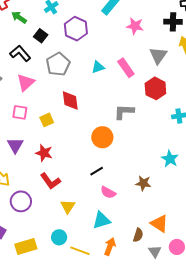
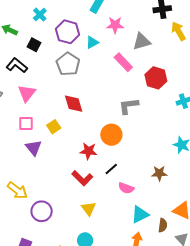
pink star: (135, 26) -> (115, 25), moved
gray triangle: (158, 55) -> (142, 41), moved, turned 48
gray pentagon: (58, 64) -> (68, 64), moved
cyan triangle: (98, 67) -> (92, 42), moved
purple triangle: (15, 145) -> (33, 148), moved
red star: (44, 153) -> (89, 151), moved
red L-shape: (50, 181) -> (82, 178), moved
cyan triangle: (101, 220) -> (140, 214), moved

